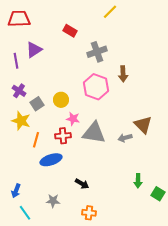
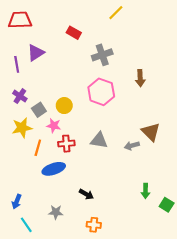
brown arrow: (123, 74) -> (140, 78), moved
pink star: (73, 119) -> (54, 126), moved
yellow star: (21, 121) -> (22, 128), turned -30
gray triangle: (94, 133) -> (99, 140), size x0.7

